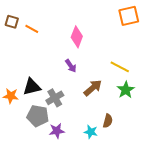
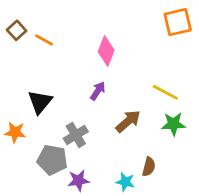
brown square: (12, 22) -> (17, 30), turned 32
purple arrow: (71, 66) -> (98, 91), turned -112
black triangle: (32, 87) -> (40, 102), moved, turned -36
green star: (126, 90) -> (174, 124), turned 30

